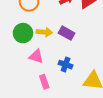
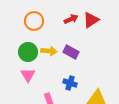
pink triangle: (36, 56) -> (28, 75), moved, turned 42

